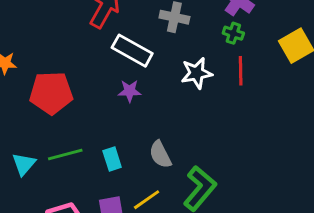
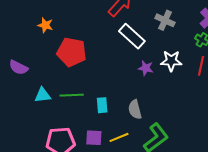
purple star: (130, 91) -> (146, 68), moved
cyan triangle: (24, 164) -> (43, 95), turned 30

